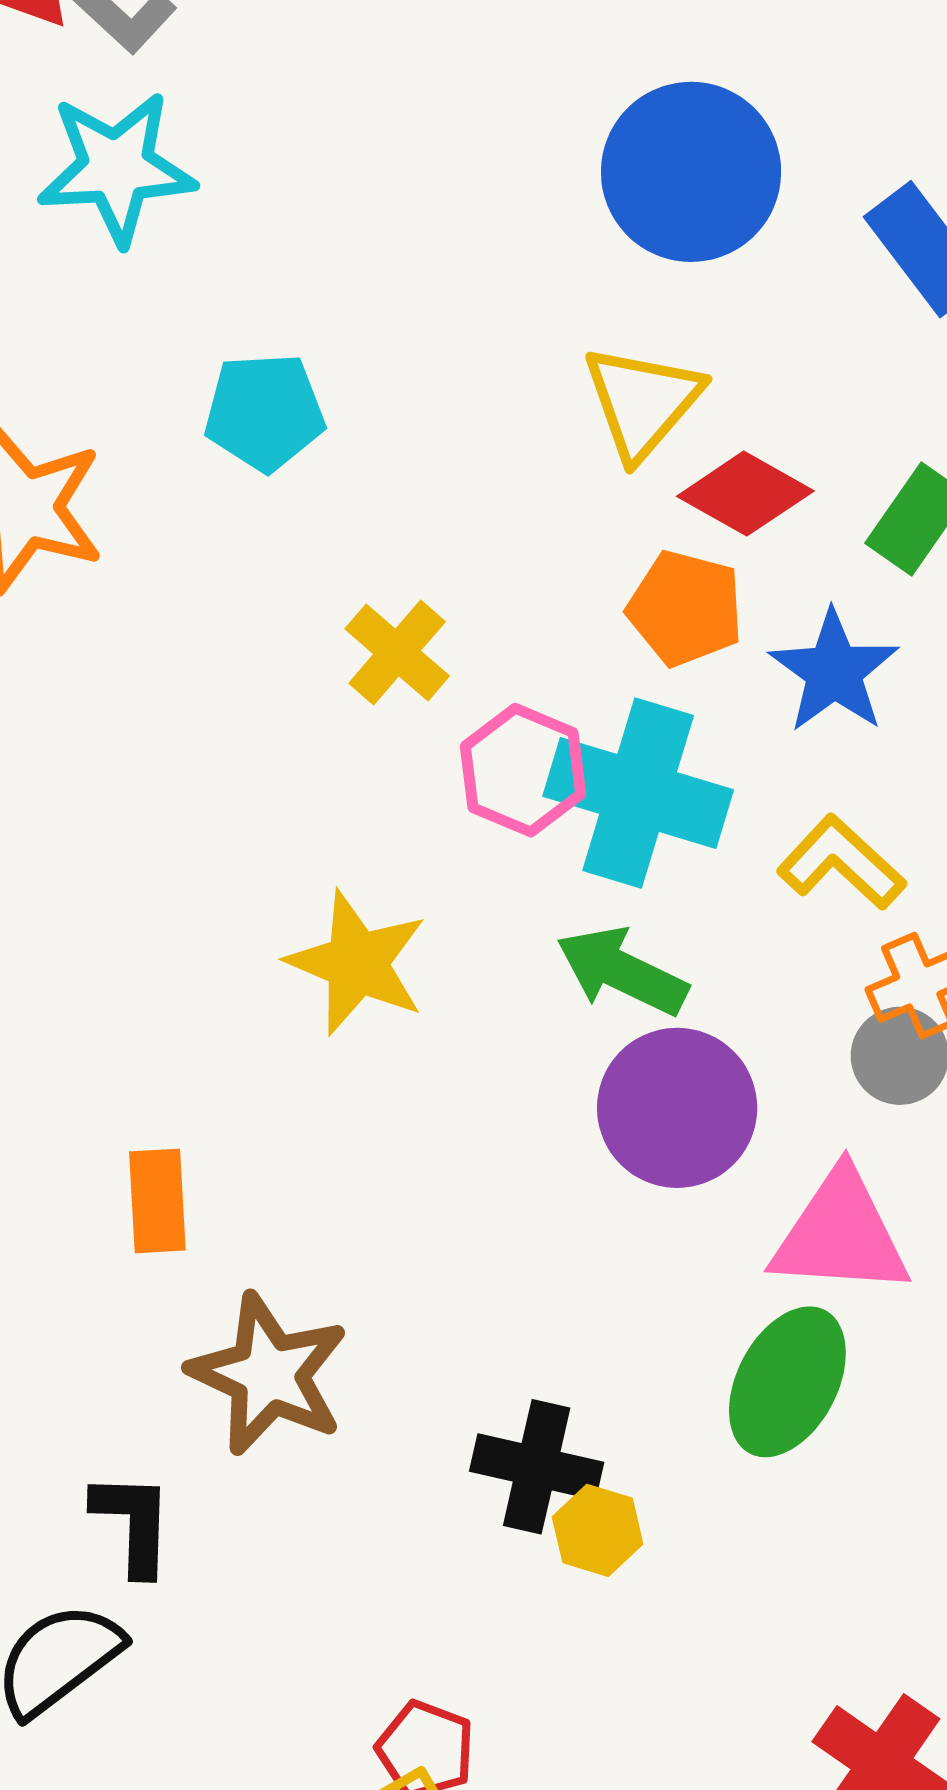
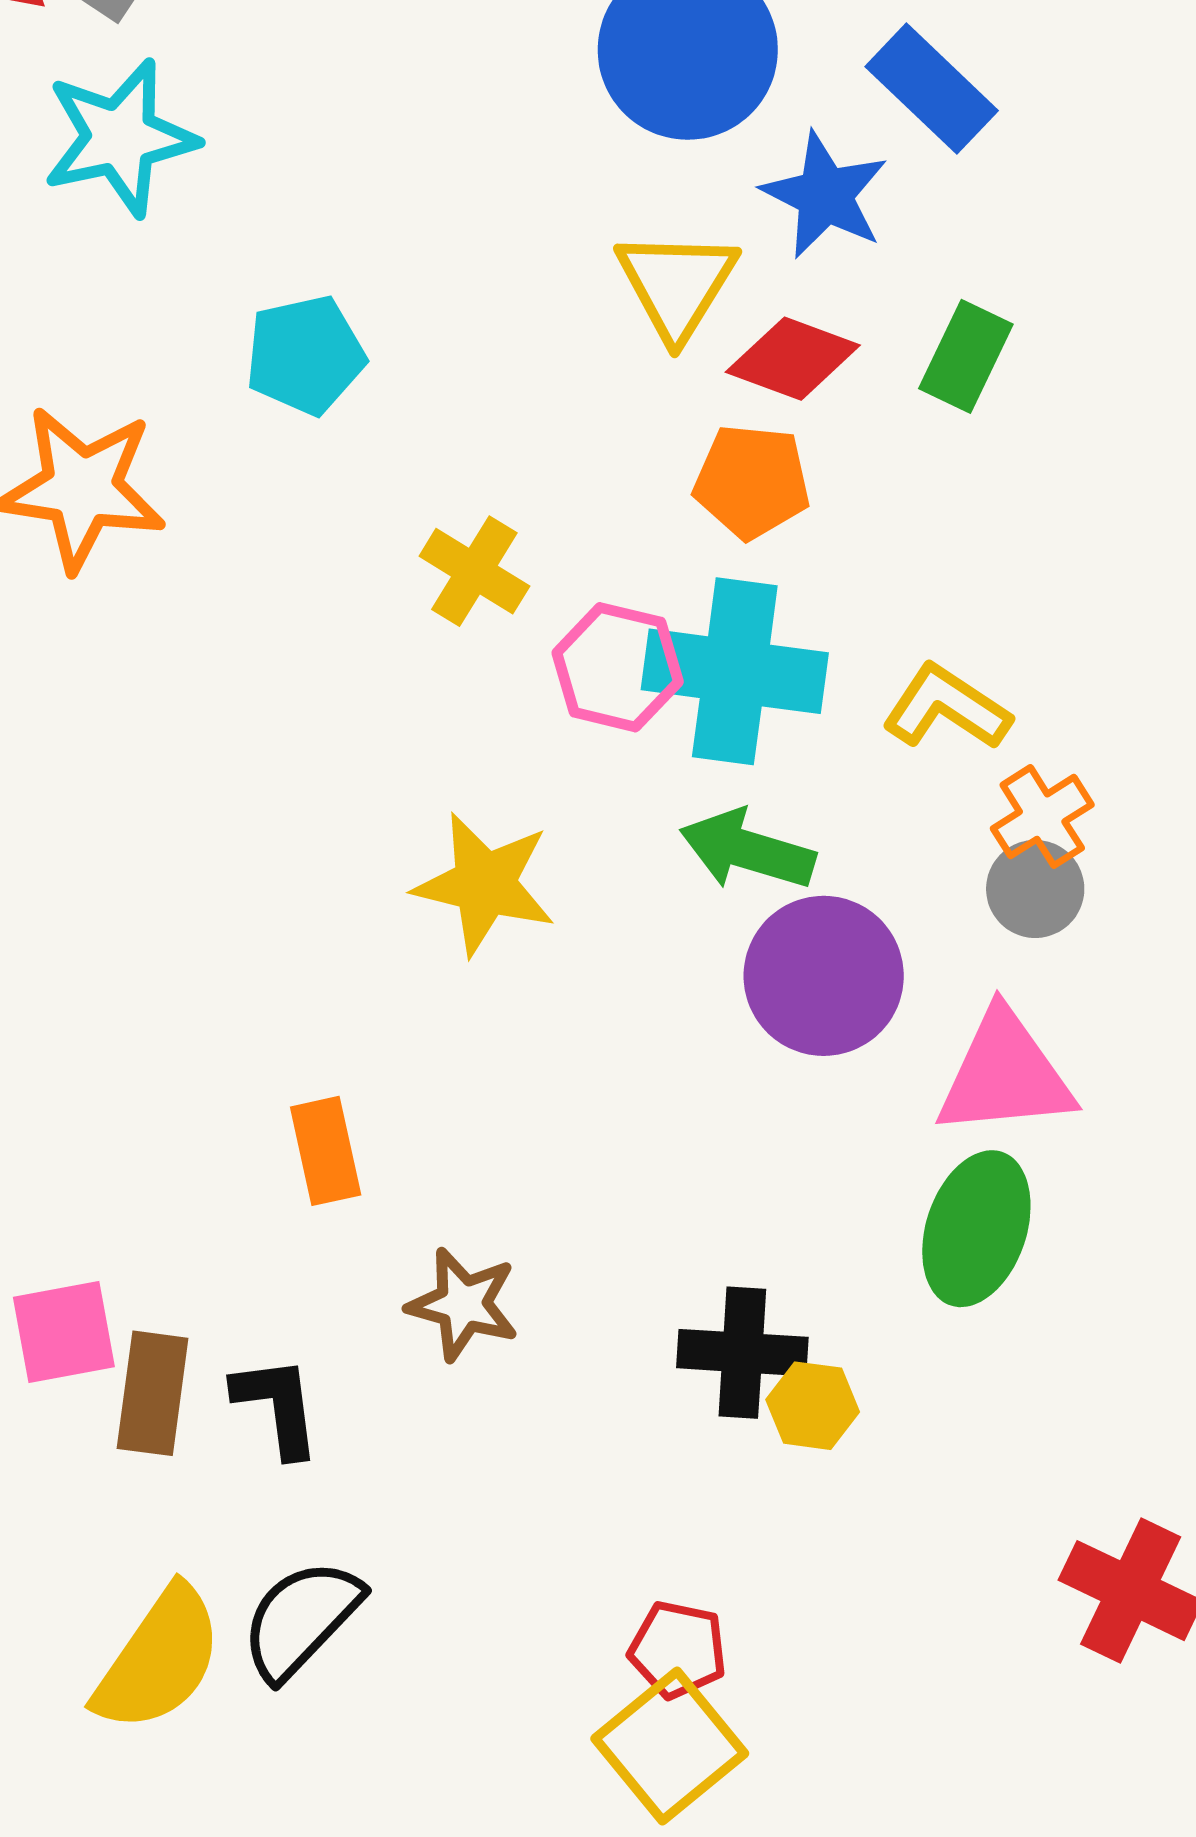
blue star: (834, 671) -> (825, 195), moved
brown star: (269, 1374) -> (463, 1304), size x0.7
black L-shape: (133, 1523) -> (277, 1406), moved

